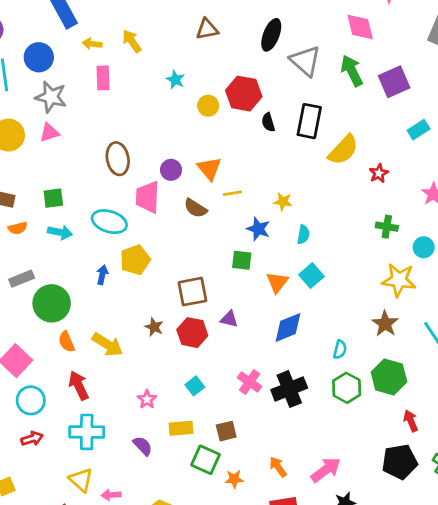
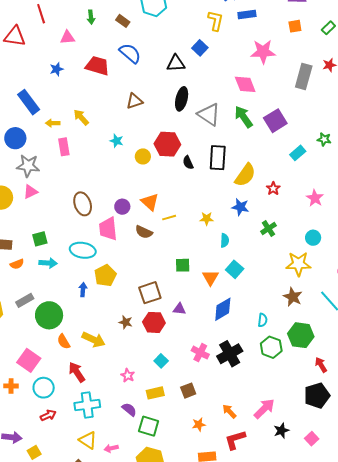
green cross: (387, 227) -> (268, 229), moved, turned -35
blue star: (258, 229) -> (240, 207), moved
green square: (206, 460) -> (149, 426), moved

